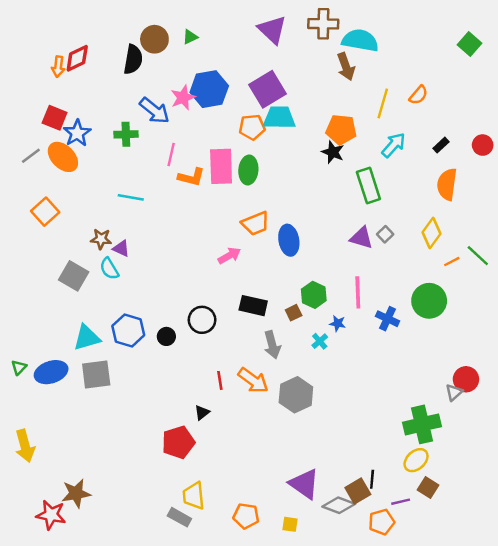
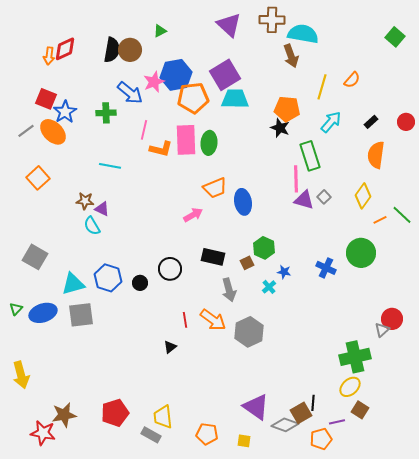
brown circle: (154, 39) -> (130, 50), moved
orange pentagon: (252, 127) -> (193, 98), moved, size x1.4
gray square: (74, 276) -> (35, 257), moved
pink line: (358, 292) -> (296, 179), moved
red pentagon: (178, 442) -> (115, 413), moved

